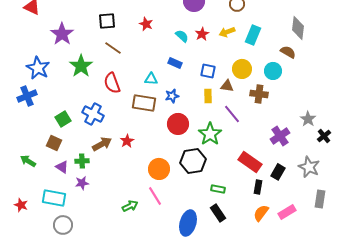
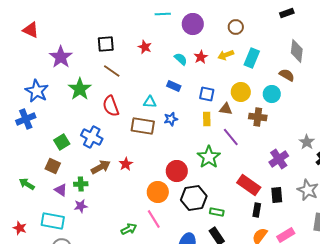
red circle: (178, 124) -> (177, 171), moved
black hexagon: (193, 161) -> (194, 198), moved
black rectangle: (278, 172) -> (277, 195), turned -35

